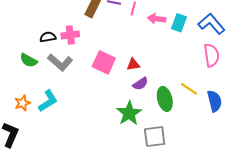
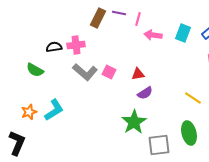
pink arrow: (157, 19) -> (153, 35), moved
gray L-shape: (60, 62) -> (85, 72), moved
pink square: (104, 62) -> (109, 72), size x0.6
green ellipse: (165, 99) -> (189, 133), moved

